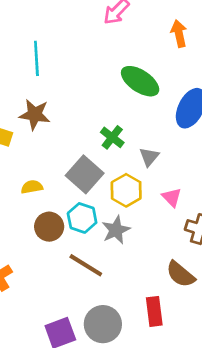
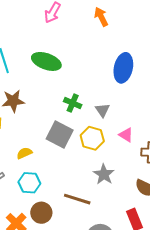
green ellipse: (140, 81) -> (46, 61), moved
cyan hexagon: (82, 218) -> (29, 183), moved
brown circle: (49, 227) -> (41, 213), moved
gray star: (116, 230) -> (104, 174), moved

